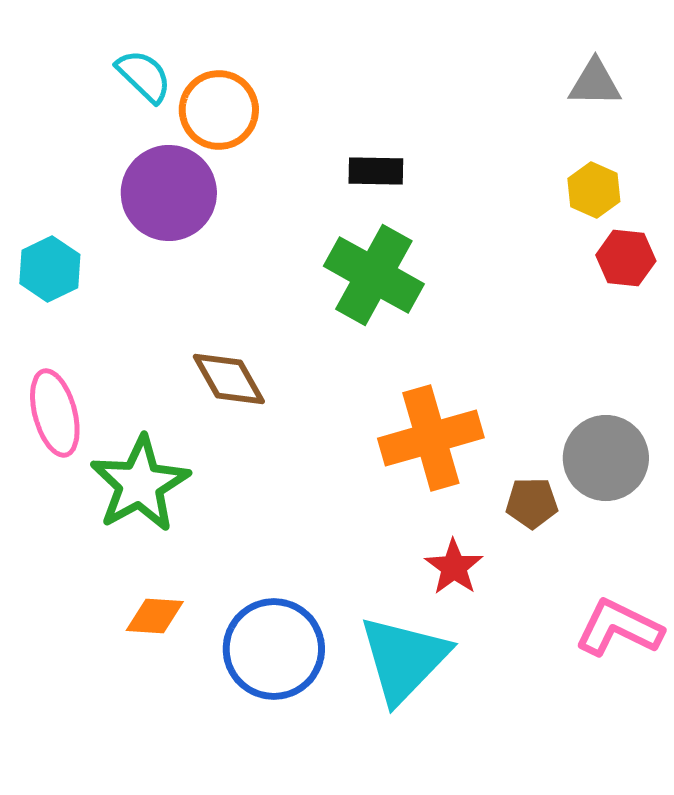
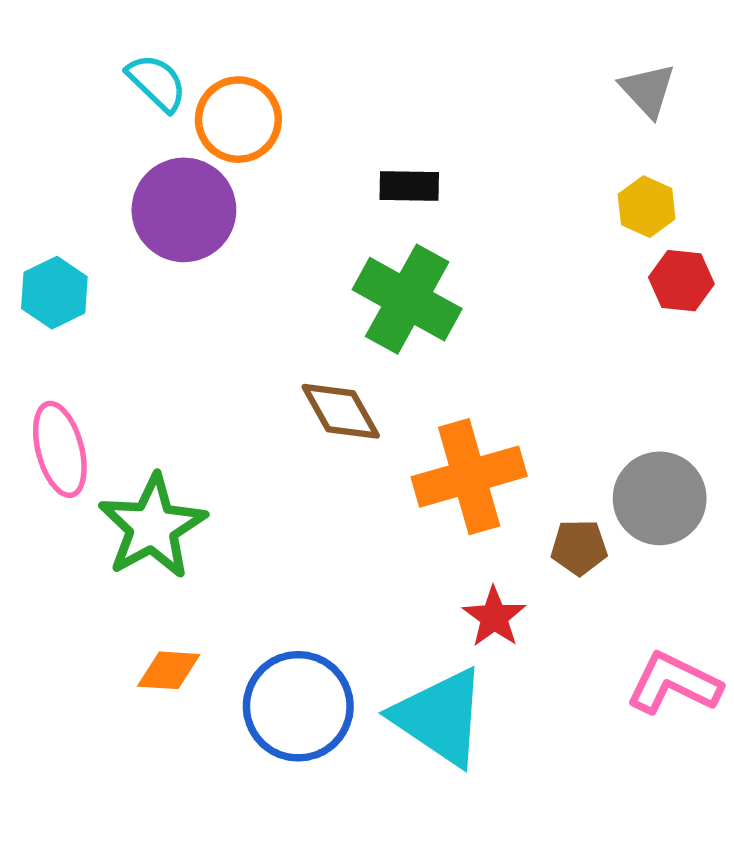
gray triangle: (595, 83) -> (648, 90), turned 46
brown diamond: (229, 379) -> (341, 411), moved
cyan triangle: (404, 659) -> (440, 717), turned -40

